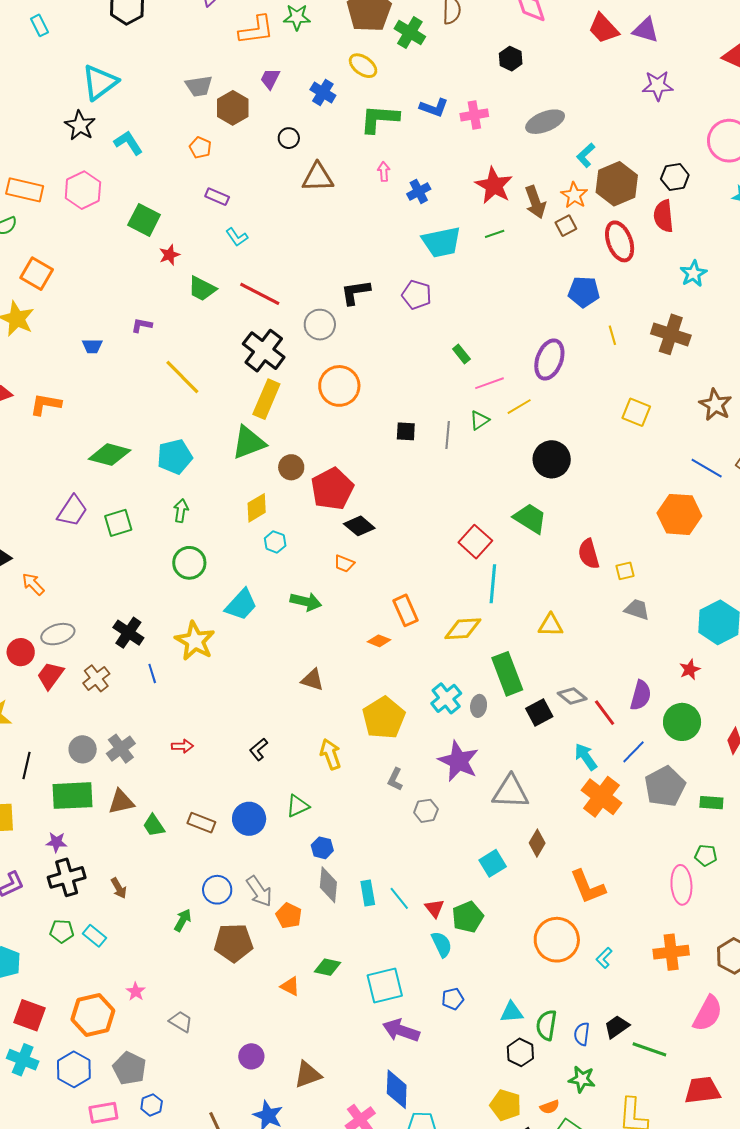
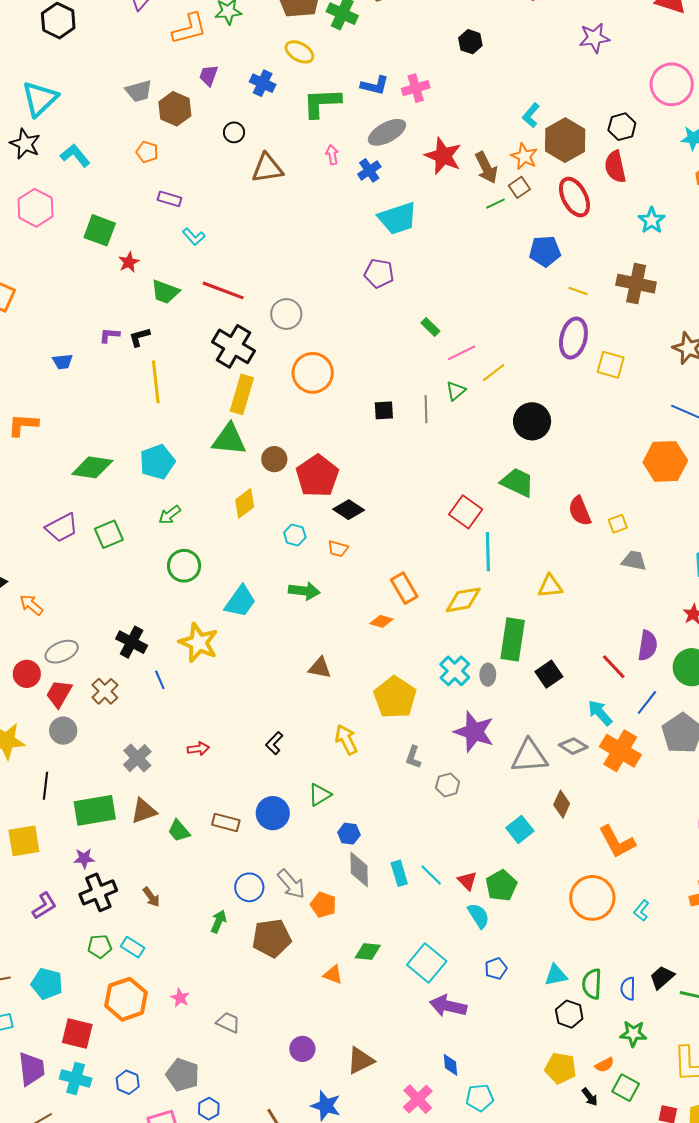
black hexagon: (511, 59) -> (470, 42), moved
gray ellipse: (545, 122) -> (387, 132), moved
green line: (495, 234) -> (496, 204), moved
black L-shape: (356, 292) -> (139, 337), moved, size x0.7
yellow line: (612, 335) -> (578, 291), turned -48
purple ellipse: (549, 360) -> (573, 338), moved
yellow line: (182, 377) -> (156, 382), turned 45
green triangle: (249, 443) -> (229, 439), turned 33
purple trapezoid: (72, 511) -> (62, 528), turned 36
green arrow: (181, 511) -> (170, 515), turned -130
cyan hexagon: (275, 542) -> (295, 535), moved
green rectangle: (507, 674) -> (513, 639), turned 36
gray diamond: (572, 696) -> (573, 746), moved
gray circle: (83, 749) -> (63, 731), moved
cyan square: (385, 985) -> (427, 963), turned -30
orange hexagon: (93, 1015) -> (126, 999), moved
blue hexagon: (74, 1069) -> (128, 1082), size x0.7
blue diamond: (397, 1089) -> (451, 1065), size x0.6

